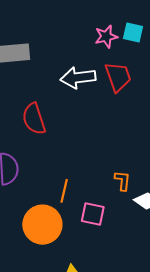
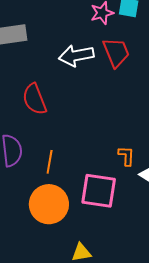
orange line: (64, 191) -> (50, 162), moved
pink square: (93, 214) -> (99, 191), size x1.5

